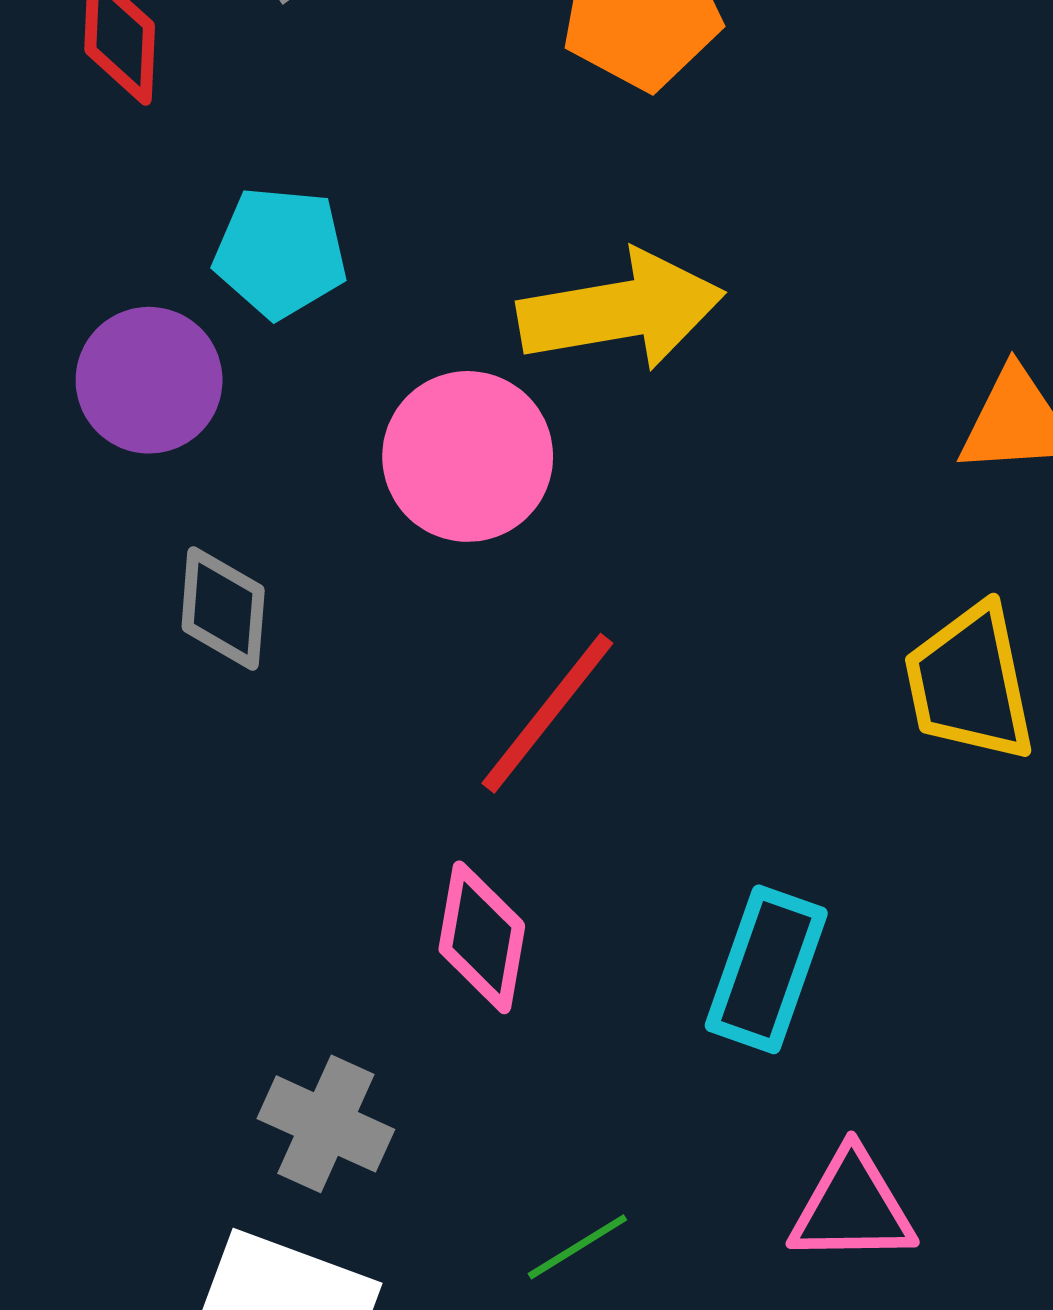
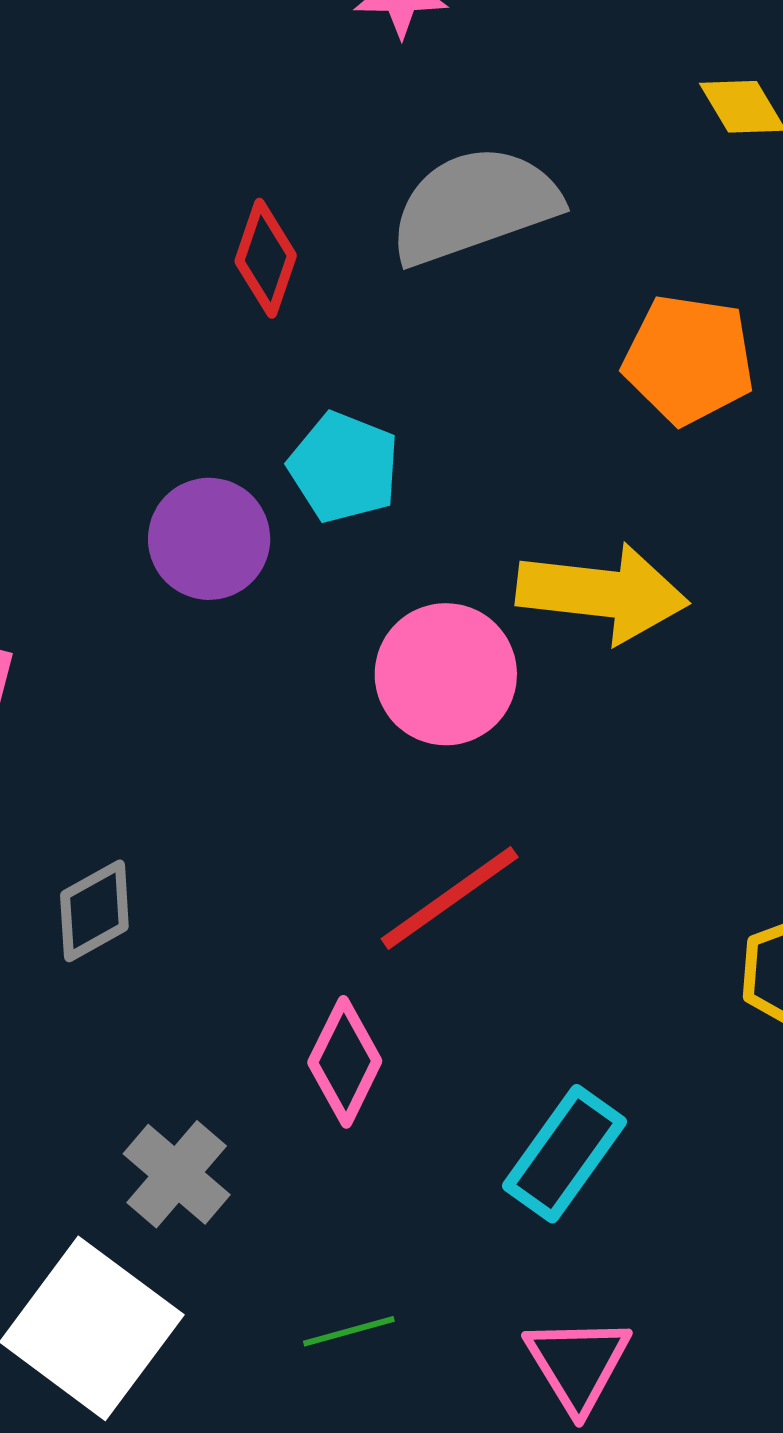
gray diamond: (223, 609) -> (94, 911), moved, turned 40
pink triangle: (852, 1207) -> (578, 1364), turned 43

